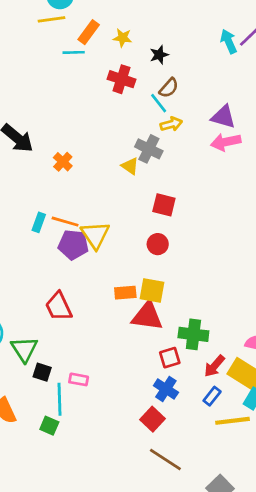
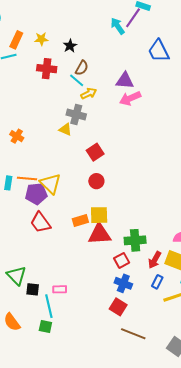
red square: (164, 205) -> (95, 152), turned -36
red trapezoid: (59, 306) -> (40, 223), moved

